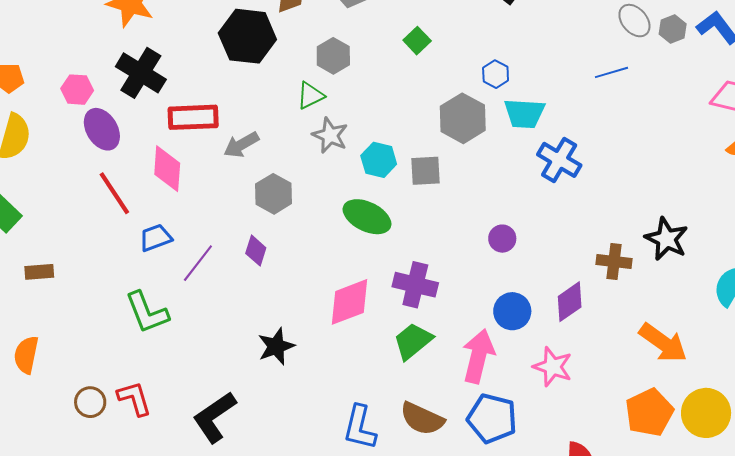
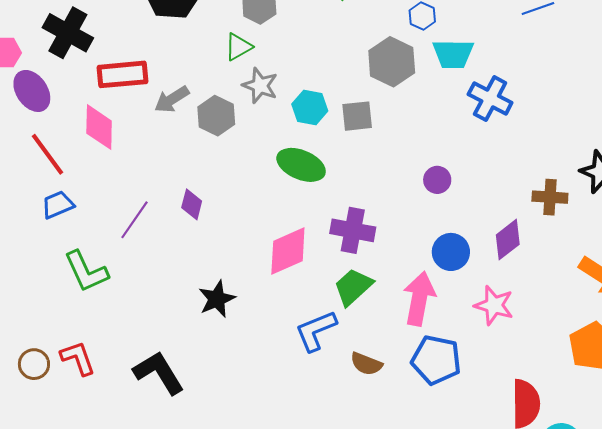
gray hexagon: (274, 194) -> (216, 116), moved
blue trapezoid: (156, 238) -> (58, 205), moved
black L-shape: (214, 417) -> (159, 373), turned 96
brown semicircle: (422, 419) -> (366, 364), size x0.7
blue L-shape: (360, 427) -> (316, 331), moved, turned 57

